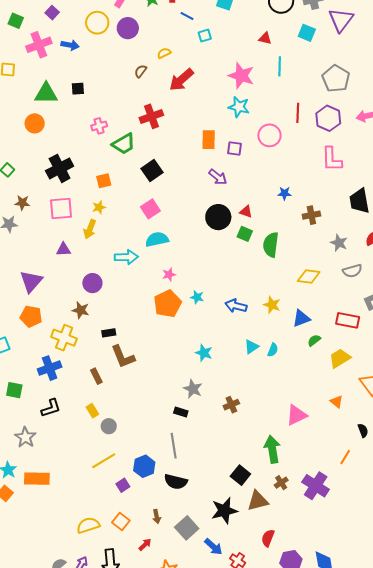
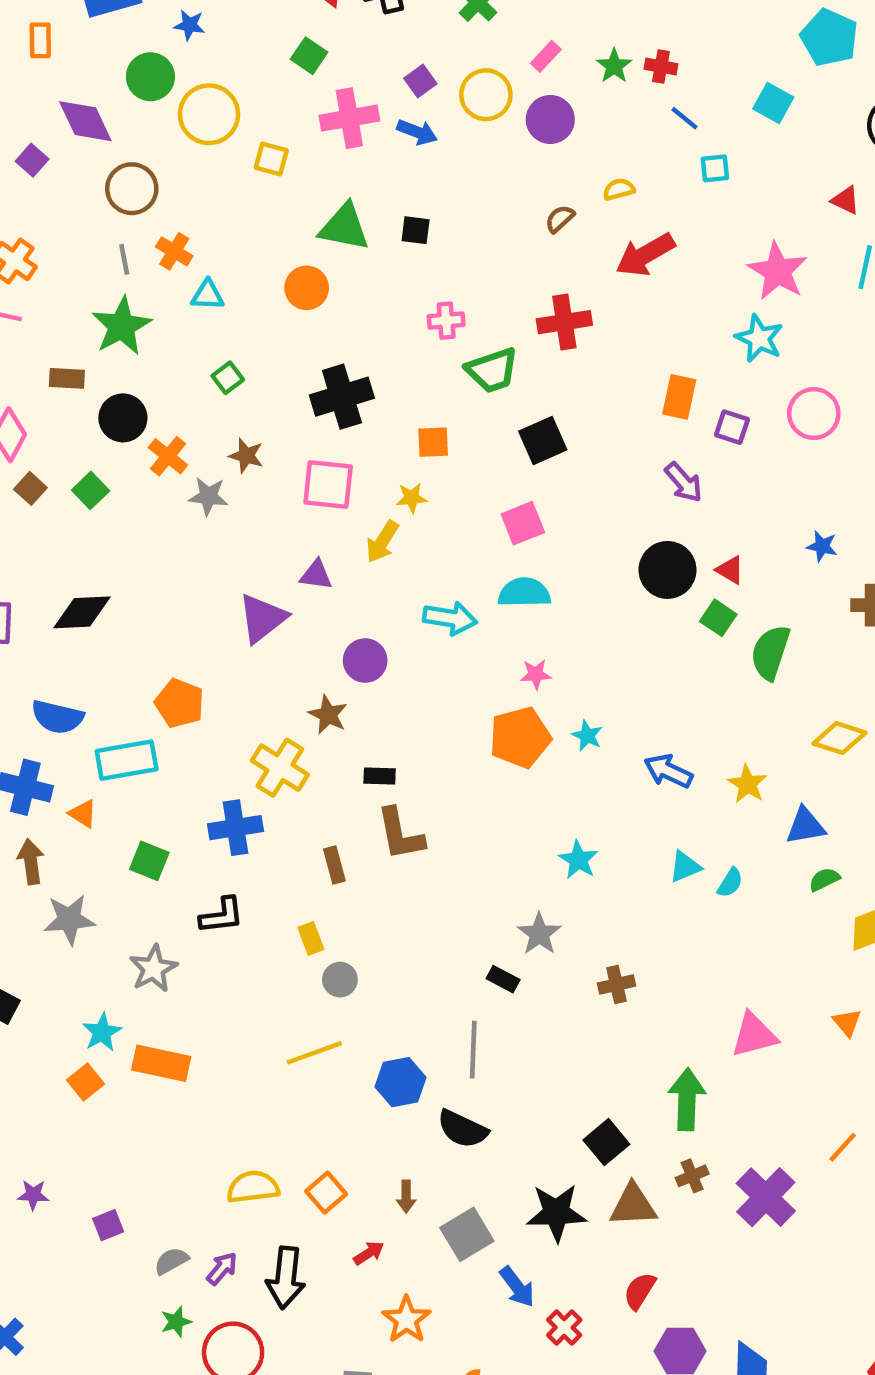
purple square: (52, 13) -> (420, 81), moved
purple triangle: (31, 281) -> (262, 618), moved
orange pentagon: (31, 316) -> (180, 703), moved
purple square: (123, 485) -> (108, 1225), moved

